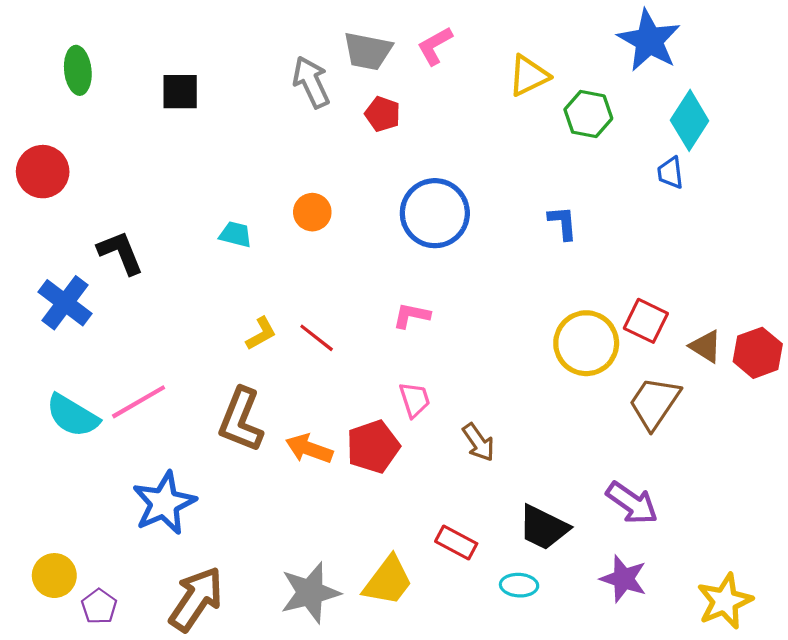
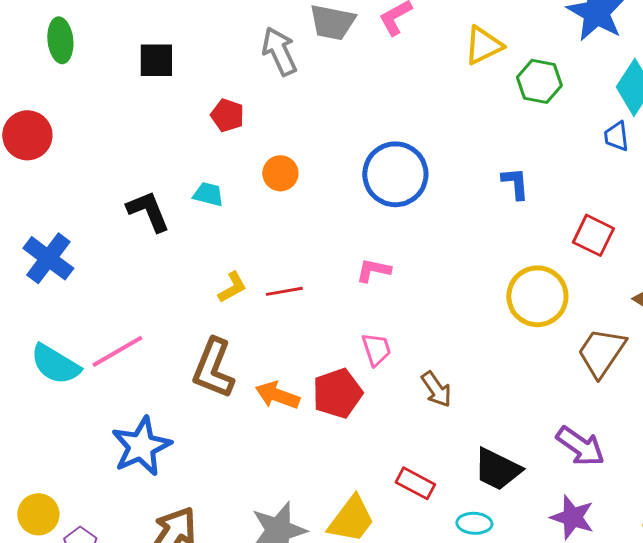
red pentagon: (383, 114) -> (227, 115), moved
black L-shape: (120, 253) -> (148, 211), moved
red square: (646, 321) -> (593, 235), moved
red line: (317, 338) -> (284, 291), turned -48

